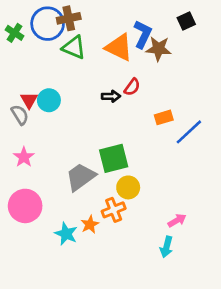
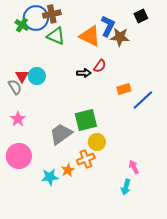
green cross: (15, 33) -> (22, 25), moved
pink arrow: (177, 220) -> (134, 167), turned -88
cyan star: (66, 234) -> (50, 177), turned -30

